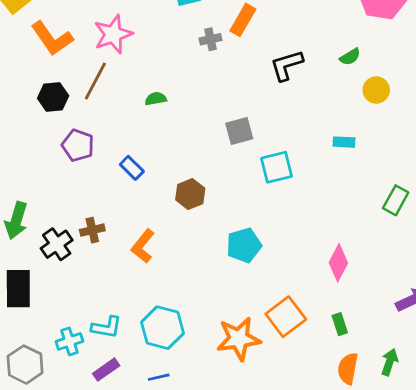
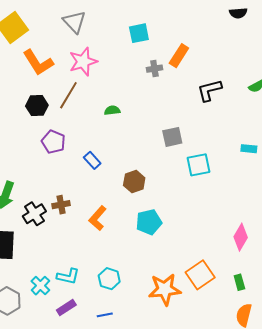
cyan pentagon: (244, 245) -> (149, 222), moved
cyan hexagon: (162, 328) -> (109, 279), size x0.7
cyan cross: (69, 341) -> (40, 286), turned -30

